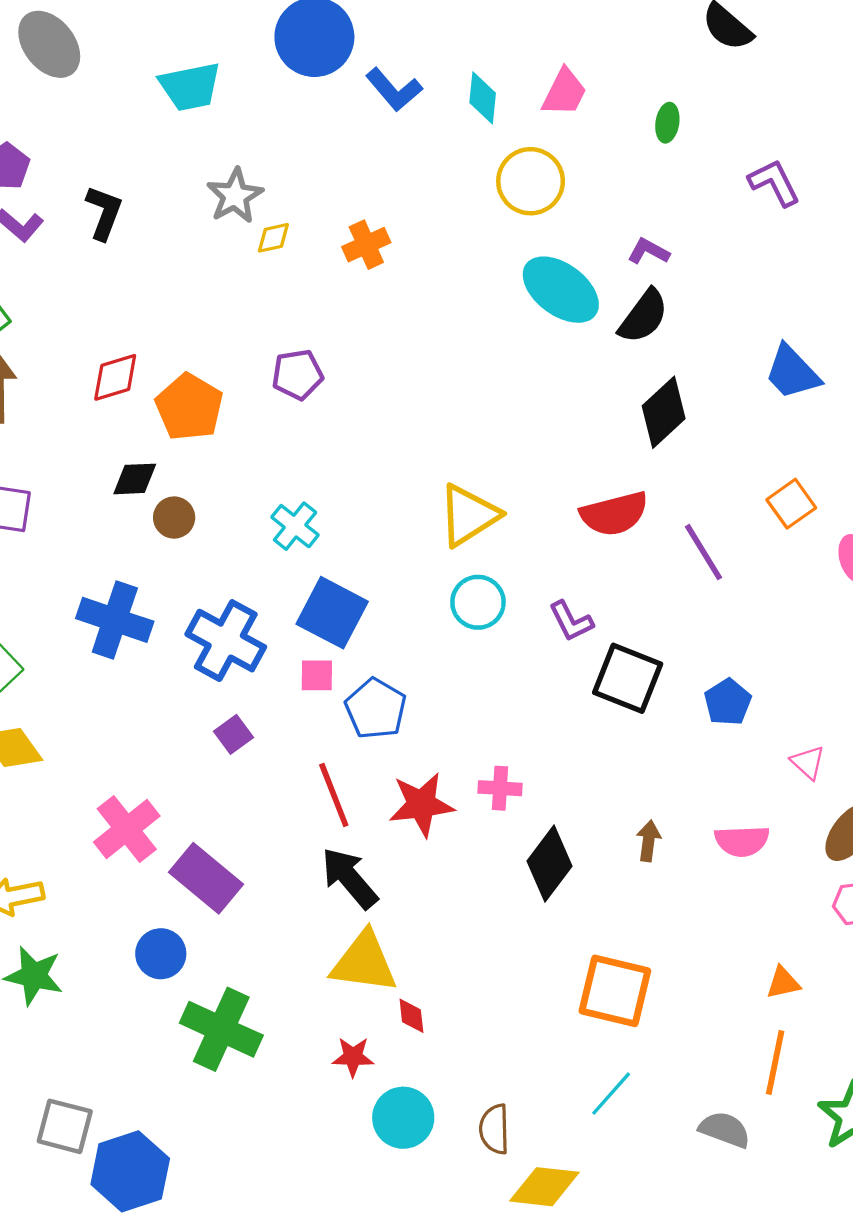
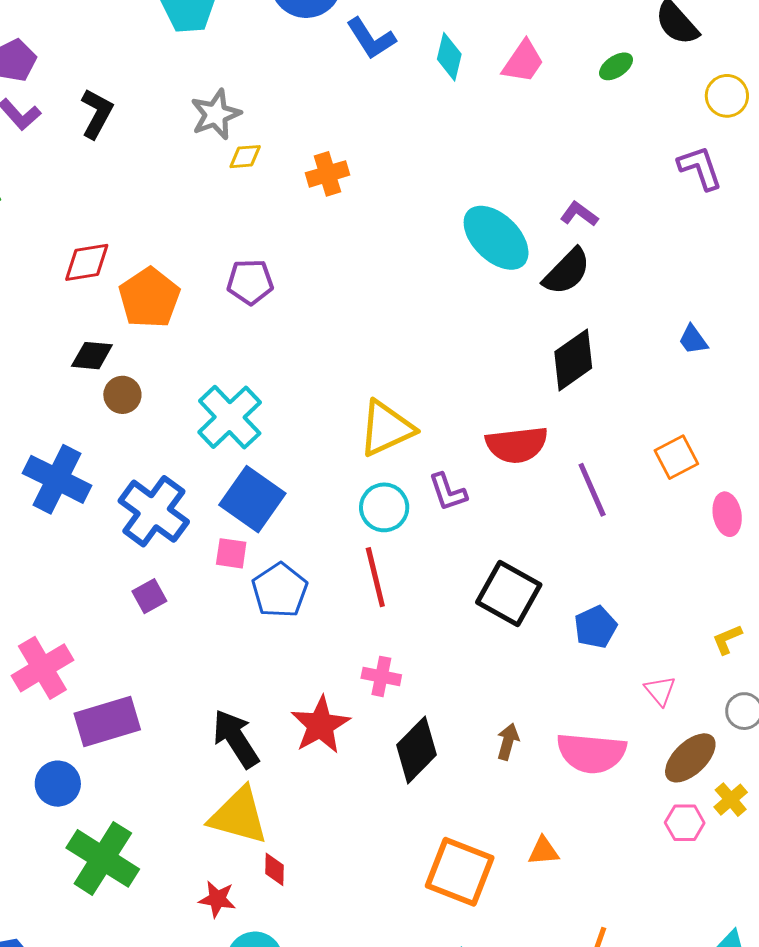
green ellipse: (667, 123) -> (616, 66), moved, turned 40
yellow circle: (531, 181) -> (727, 96), moved, size x0.7
blue trapezoid: (792, 372) -> (693, 340), size x0.6
cyan cross: (295, 526) -> (230, 417), size x1.5
purple L-shape: (571, 621) -> (448, 492), moved
red line: (334, 795) -> (375, 577), moved
red star: (421, 804) -> (320, 725), moved, turned -30
pink semicircle: (742, 841) -> (591, 753), size x1.4
purple rectangle: (206, 878) -> (107, 721), turned -64
orange triangle: (783, 983) -> (543, 851), moved

